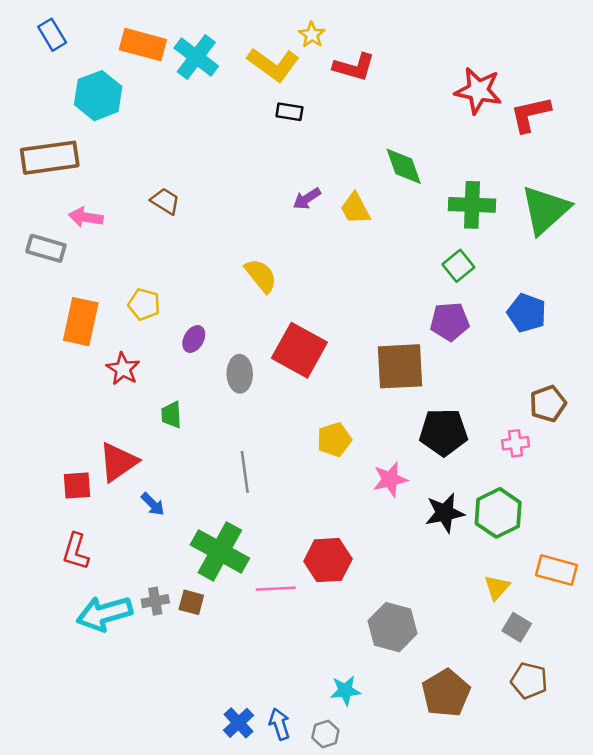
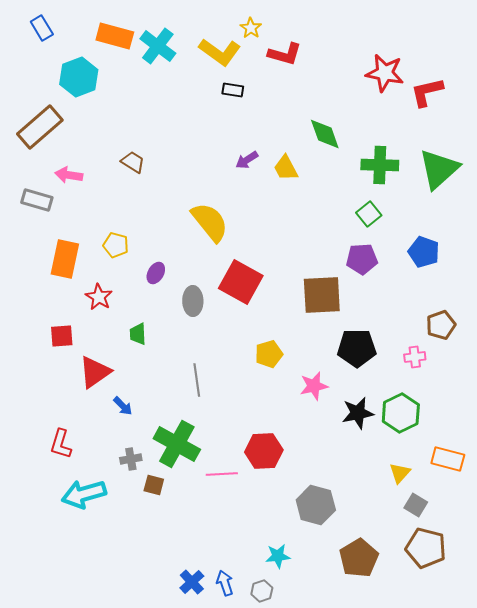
brown rectangle: (50, 158) -> (40, 127), turned -33
yellow semicircle: (261, 276) -> (210, 222), size x1.4
red square: (77, 486) -> (62, 336), moved
gray cross: (155, 601) -> (131, 459), moved
brown pentagon: (529, 681) -> (426, 548), size x1.4

